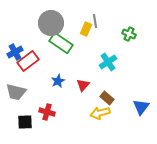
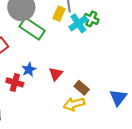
green cross: (129, 34) -> (91, 19), moved
cyan cross: (108, 62) -> (78, 23), moved
red cross: (47, 112) -> (15, 82), moved

